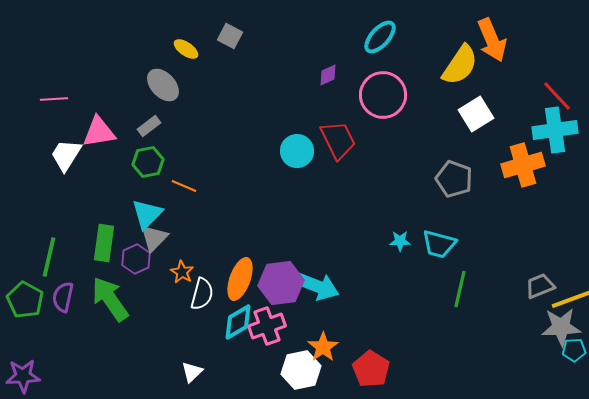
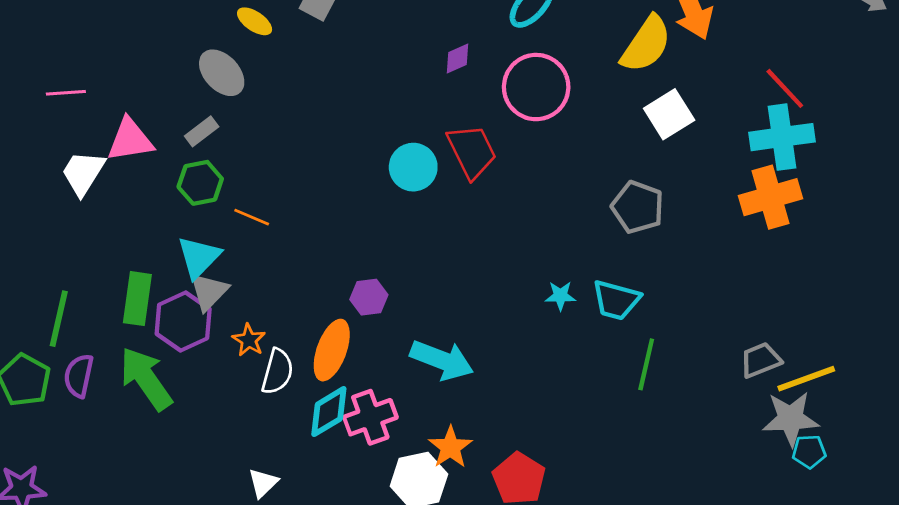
orange cross: (523, 165) -> (771, 197), moved
purple hexagon: (136, 259) -> (183, 321), size x1.4
purple hexagon: (281, 283) -> (369, 297), moved, size x0.6

